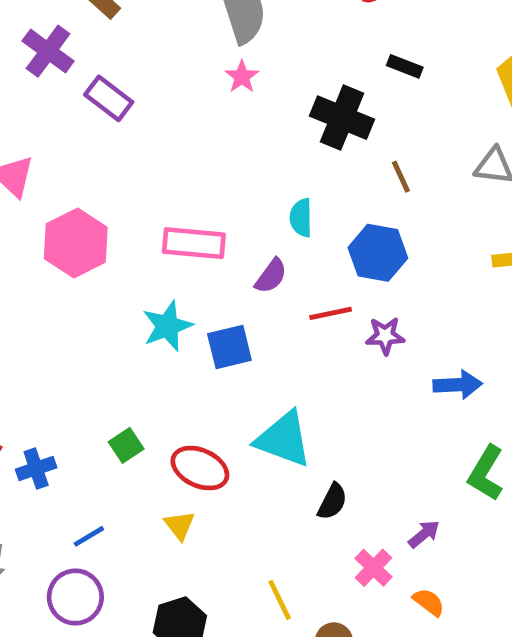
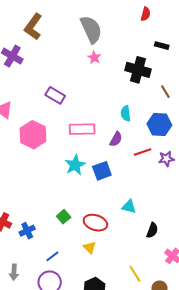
purple rectangle: (109, 98) -> (55, 95), moved
cyan triangle: (284, 439) -> (129, 207), size x0.6

